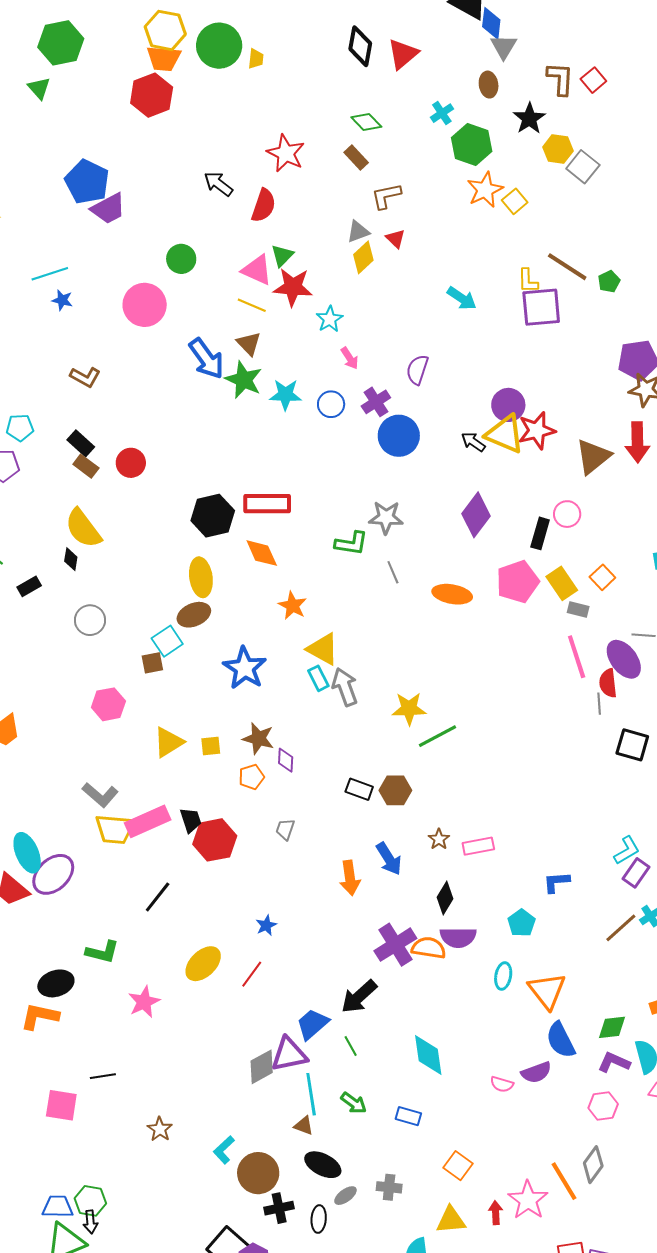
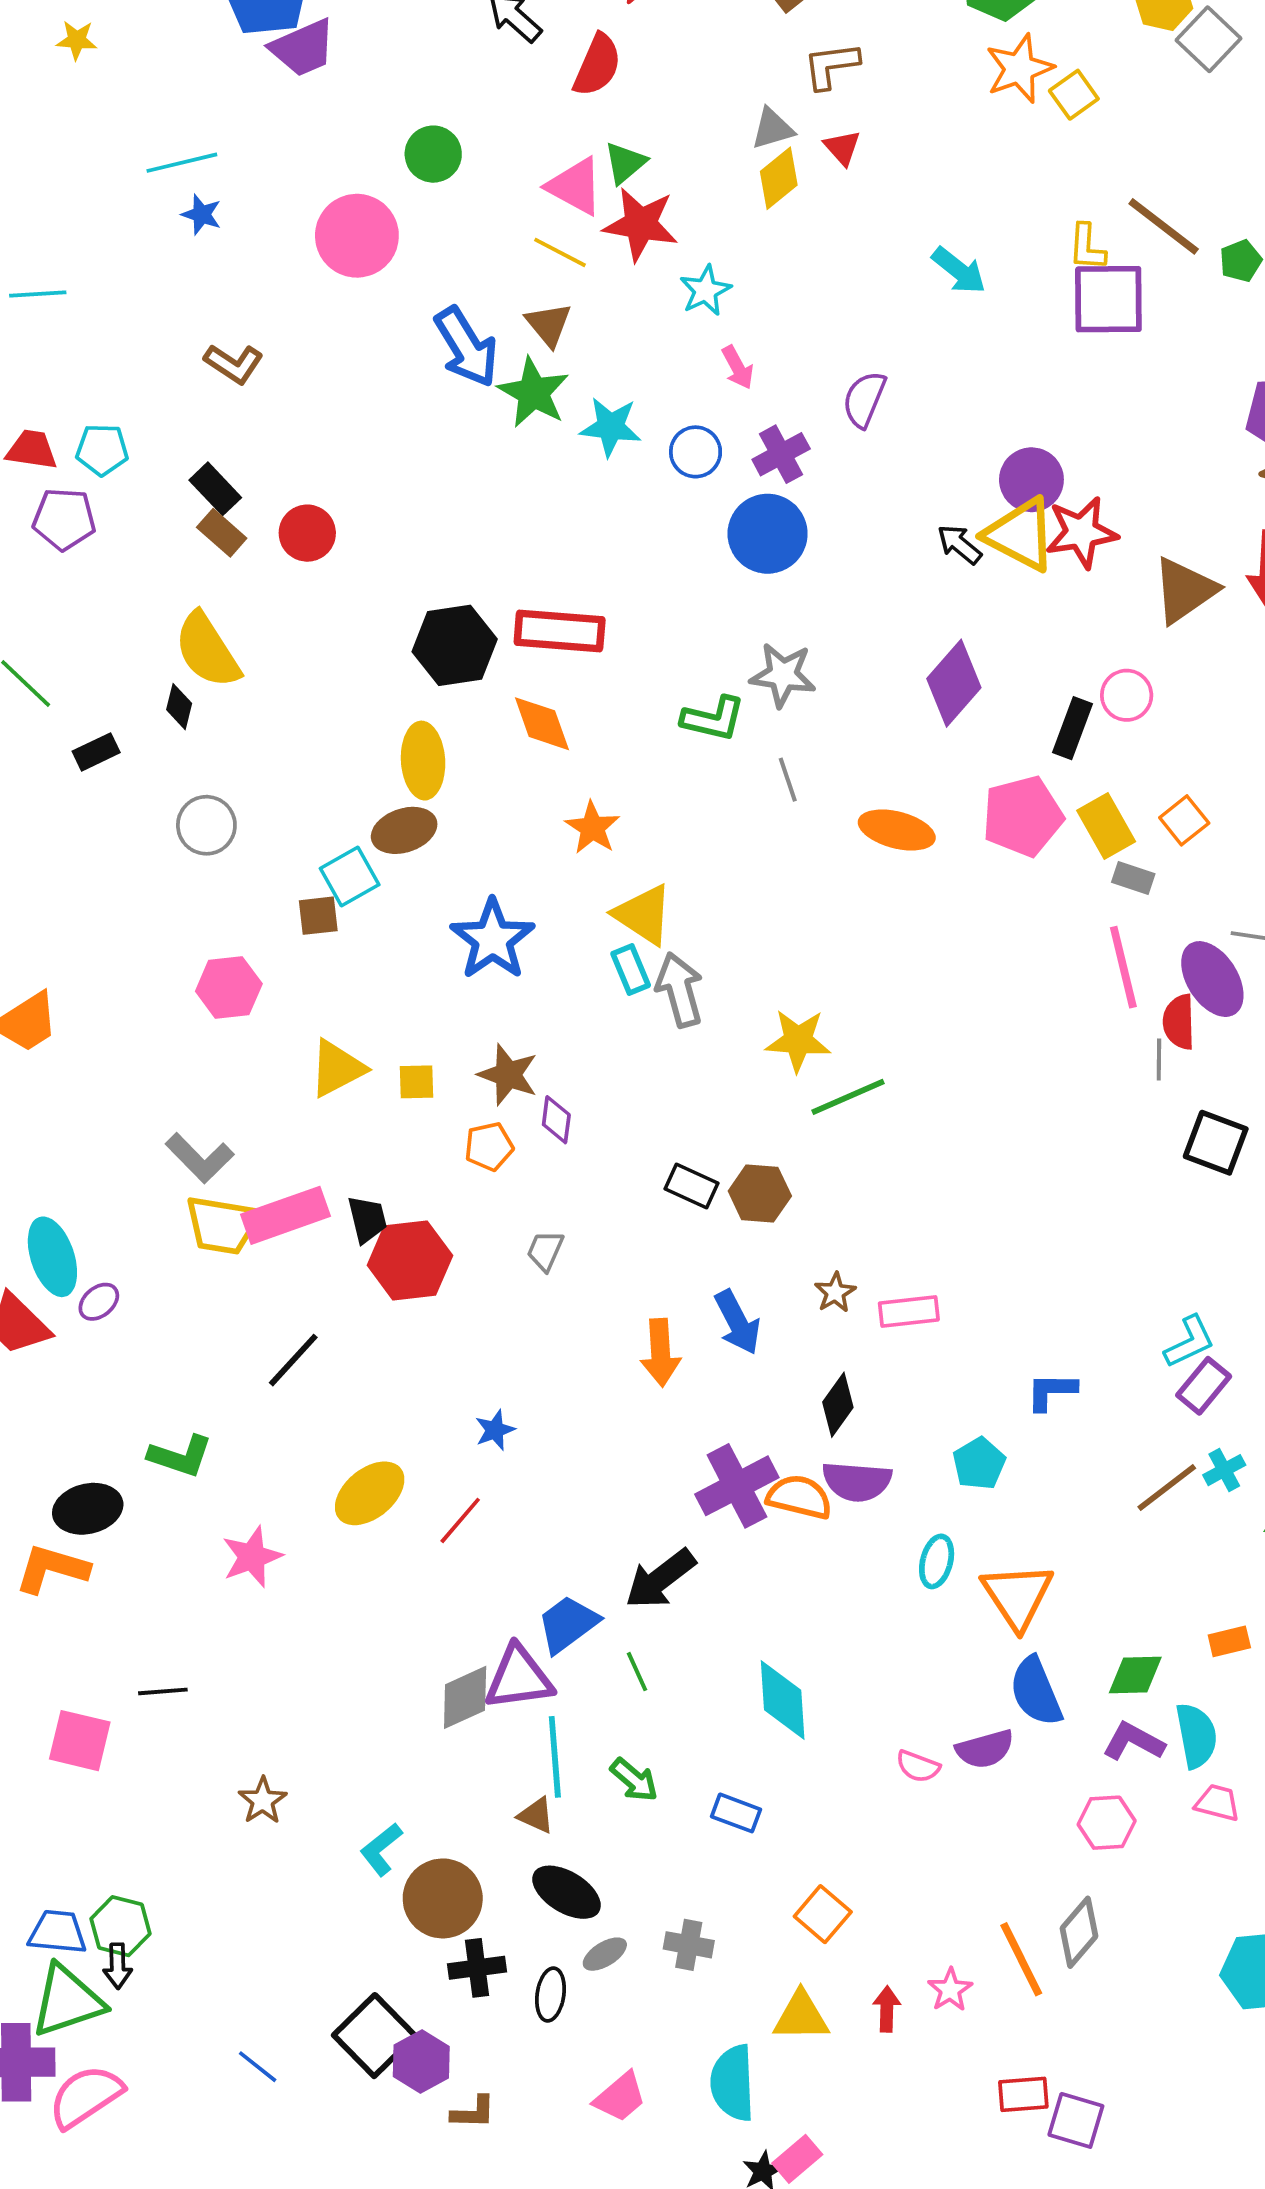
blue circle: (399, 436) -> (768, 534), moved
purple ellipse: (53, 874) -> (99, 1302), size x0.5
pink star: (528, 1200) -> (950, 1990), size x0.6

